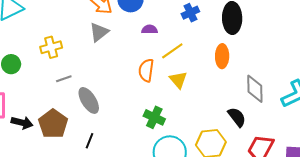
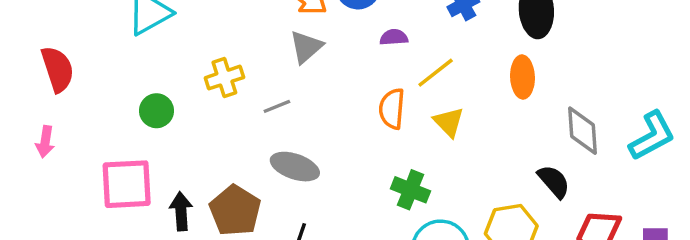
gray line: (64, 79) -> (277, 106), moved
gray ellipse: (89, 100) -> (295, 167), turned -36
black arrow: (22, 123) -> (181, 211), turned -105

